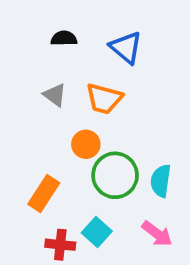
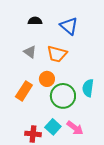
cyan semicircle: (161, 181) -> (88, 88), moved
orange rectangle: (44, 194) -> (24, 91), moved
pink arrow: (157, 234) -> (75, 128), moved

